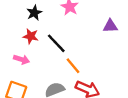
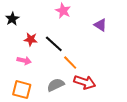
black star: (34, 13) -> (12, 19), moved
purple triangle: (110, 26) -> (100, 25), turned 40

